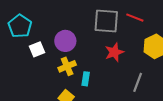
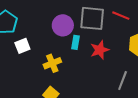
purple circle: (65, 41) -> (63, 25), moved
cyan rectangle: (86, 79) -> (76, 42), moved

